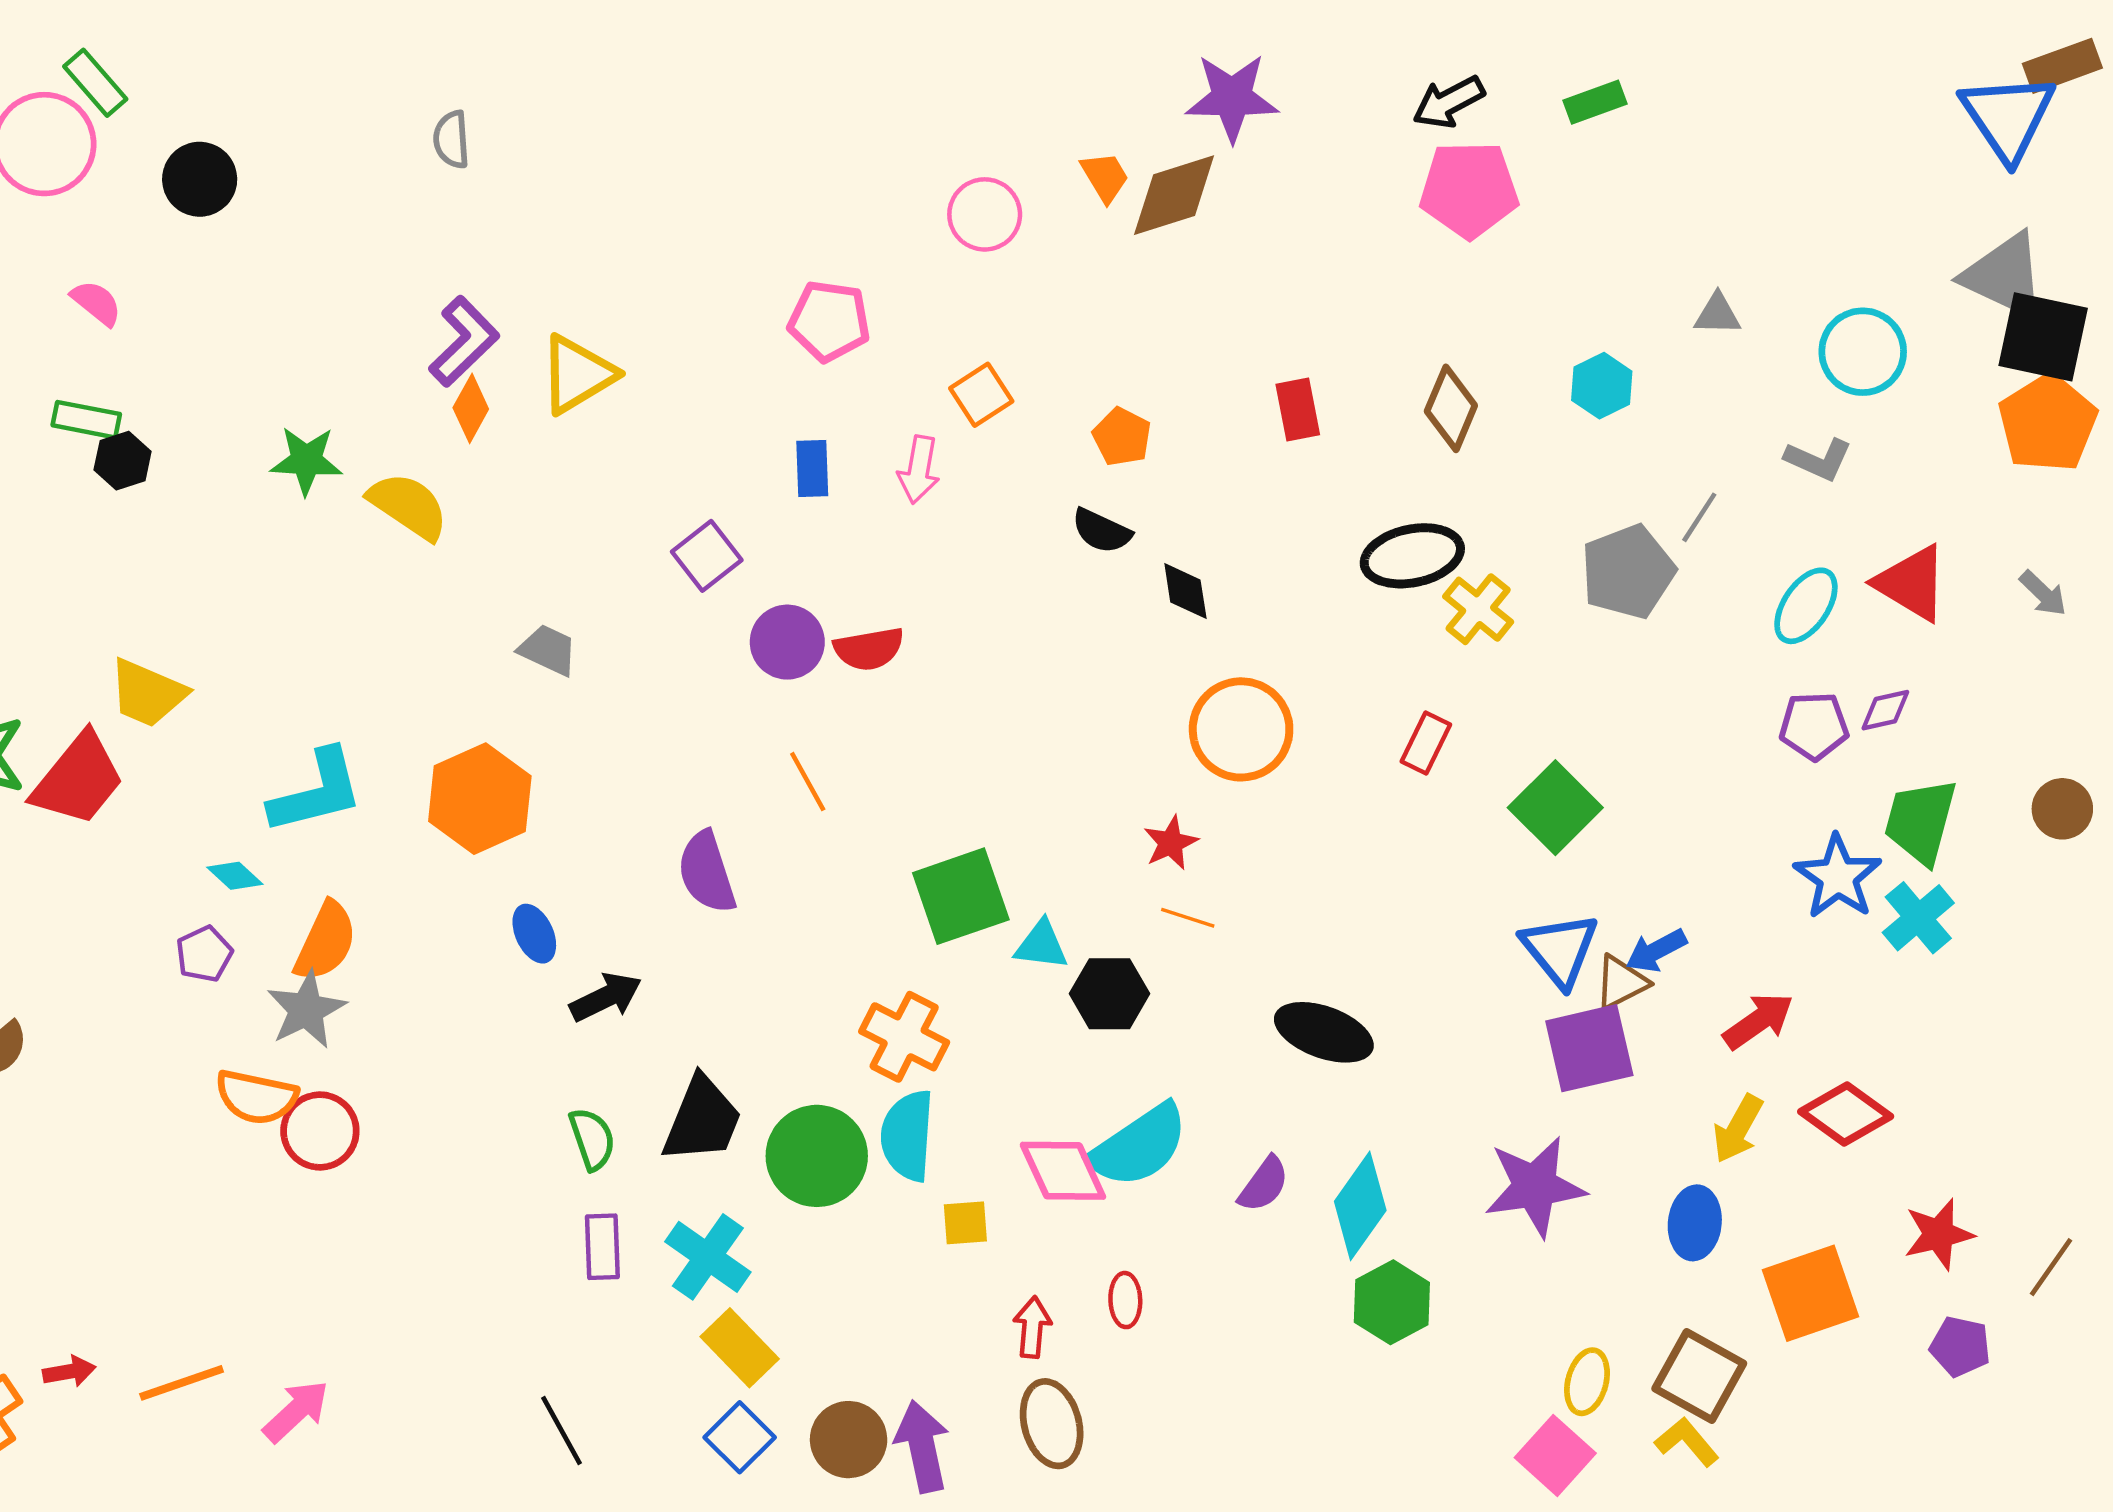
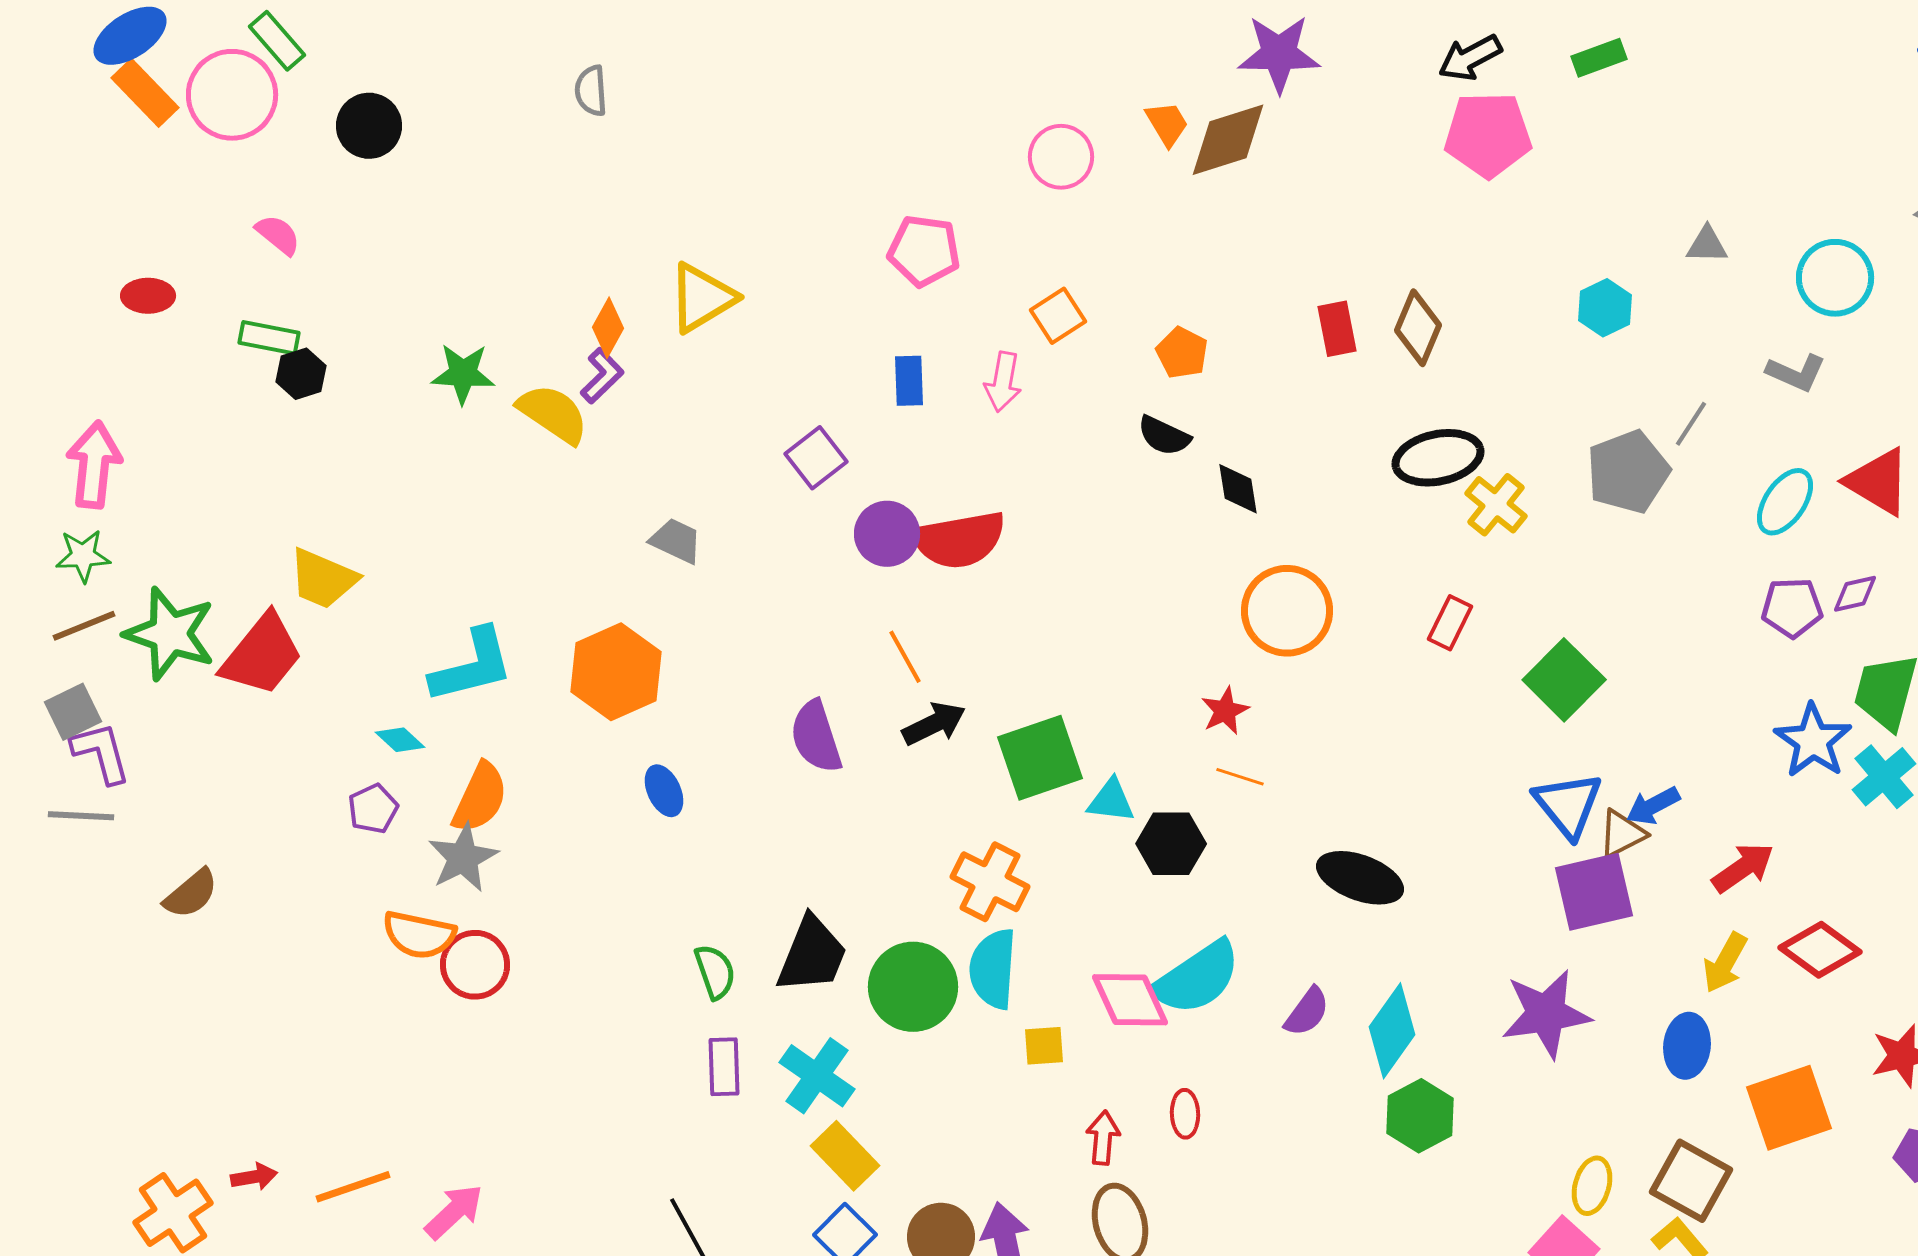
purple L-shape: (464, 341) -> (602, 376), moved, size x0.7
brown diamond: (1451, 408) -> (1418, 328), moved
red semicircle: (869, 649) -> (959, 540), size x1.5
black arrow: (606, 997) -> (934, 724), moved

